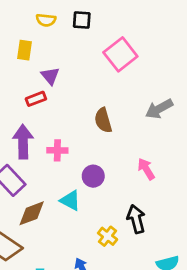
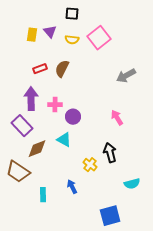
yellow semicircle: (46, 20) -> (72, 40), moved
purple triangle: (50, 76) -> (50, 32), moved
brown semicircle: (103, 120) -> (62, 69), moved, turned 42
purple circle: (93, 176) -> (73, 117), moved

